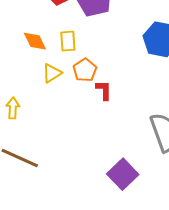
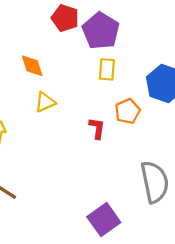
yellow rectangle: (68, 41) -> (107, 69), moved
orange pentagon: (85, 70) -> (128, 111), moved

